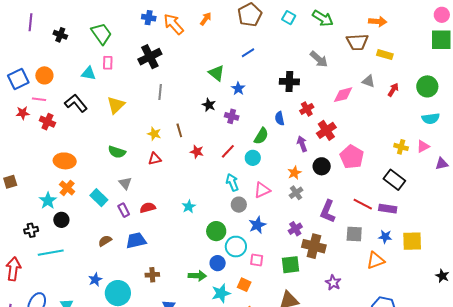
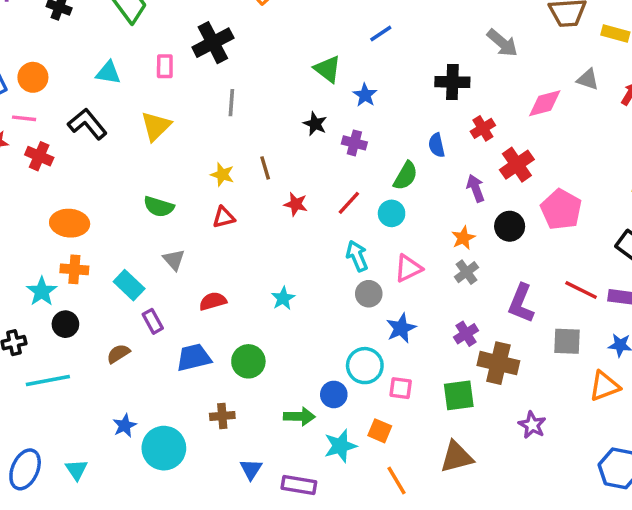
pink rectangle: (108, 63) -> (165, 66), moved
orange cross: (67, 188) -> (74, 269), turned -35
purple rectangle: (124, 210) -> (153, 321), moved
green circle: (216, 231) -> (248, 361), moved
brown semicircle: (105, 241) -> (118, 354), moved

